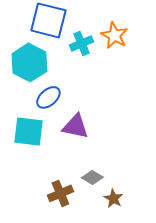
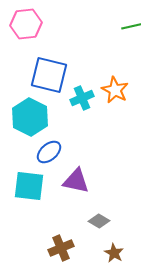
gray diamond: (92, 177) -> (99, 221), moved

